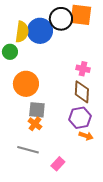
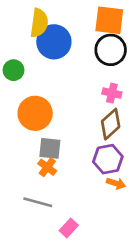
black circle: (61, 19) -> (111, 50), moved
yellow semicircle: (22, 32) -> (39, 23), moved
brown diamond: (82, 92) -> (111, 124), turned 45
pink rectangle: (58, 164) -> (69, 228), moved

